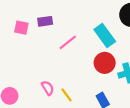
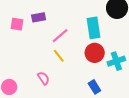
cyan rectangle: (105, 36) -> (94, 28), turned 30
yellow line: (66, 95) -> (59, 56), moved

